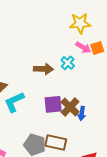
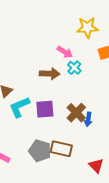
pink arrow: (83, 47) -> (65, 52), moved
purple square: (53, 104) -> (45, 109), moved

